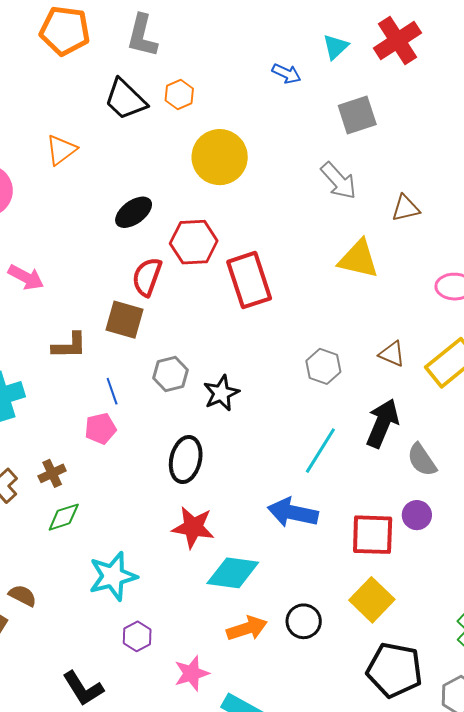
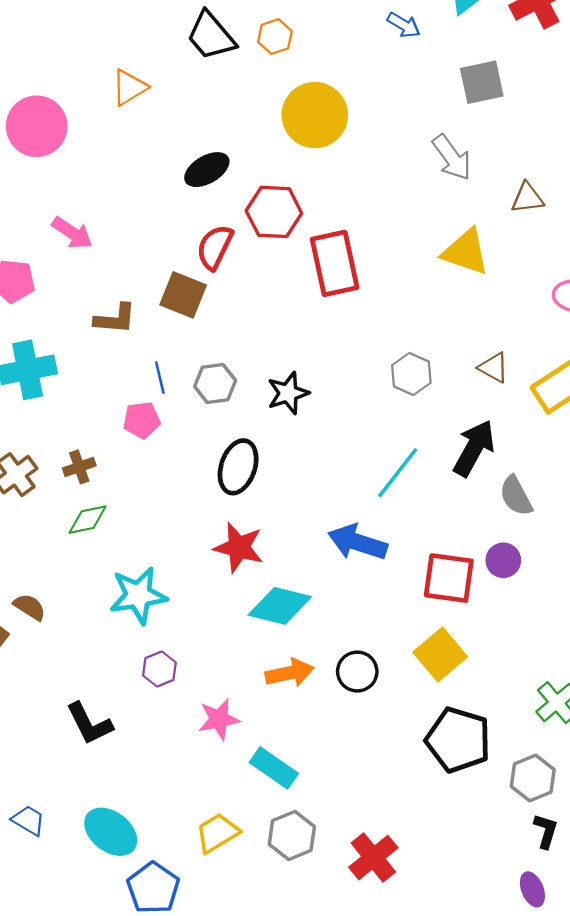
gray hexagon: (171, 374) -> (215, 384), moved

